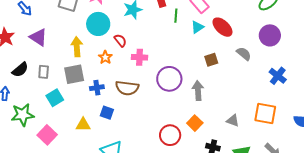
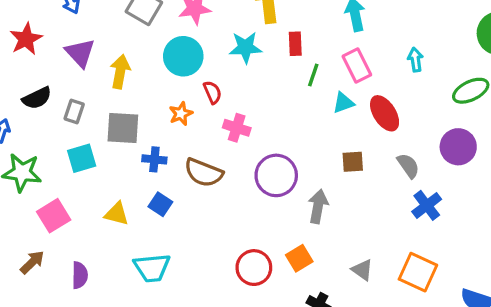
yellow arrow: (77, 47) -> (120, 72), moved
blue cross: (278, 76) -> (427, 205), moved

